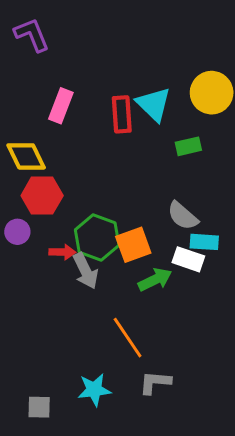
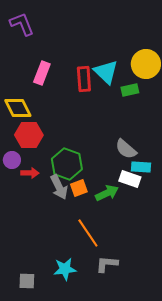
green rectangle: (188, 146) -> (130, 90), moved
orange square: (133, 245) -> (79, 188), moved, size x0.7
red arrow: (62, 252) -> (30, 173), moved

